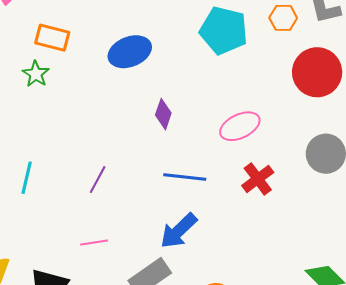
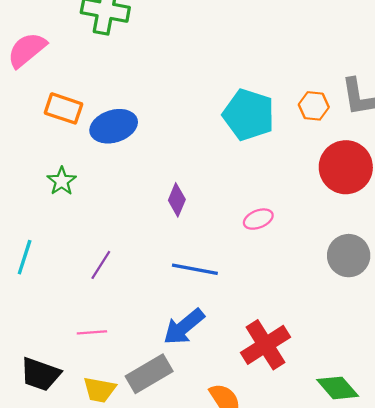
blue ellipse: (130, 52) -> (114, 126), moved
green star: (36, 74) -> (62, 181), moved
pink ellipse: (240, 126) -> (258, 219), size x0.7
red cross: (258, 179) -> (265, 345), moved, size x1.4

